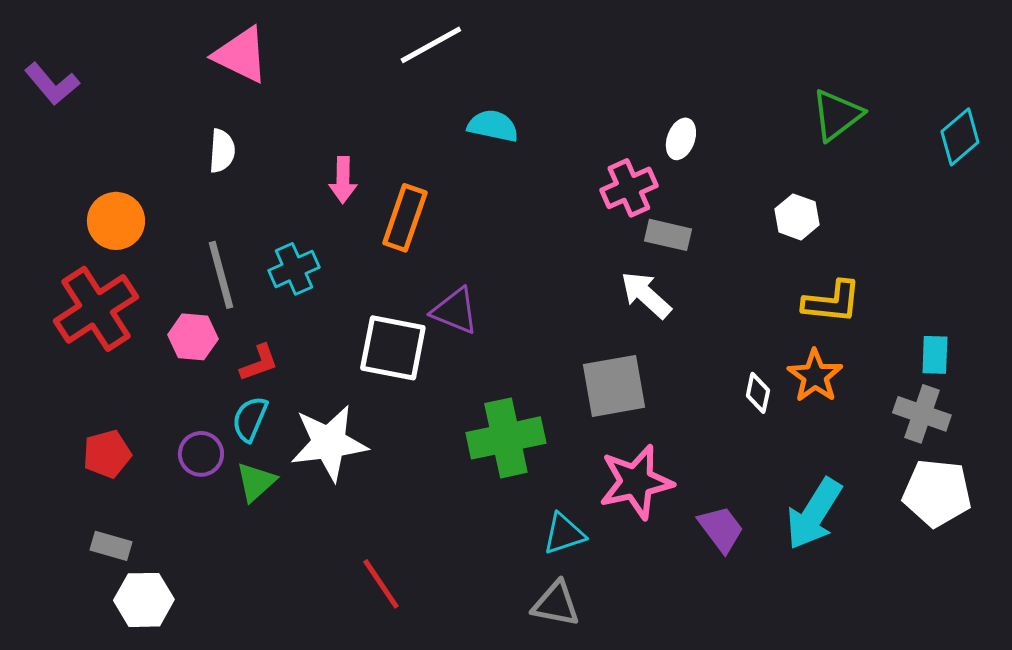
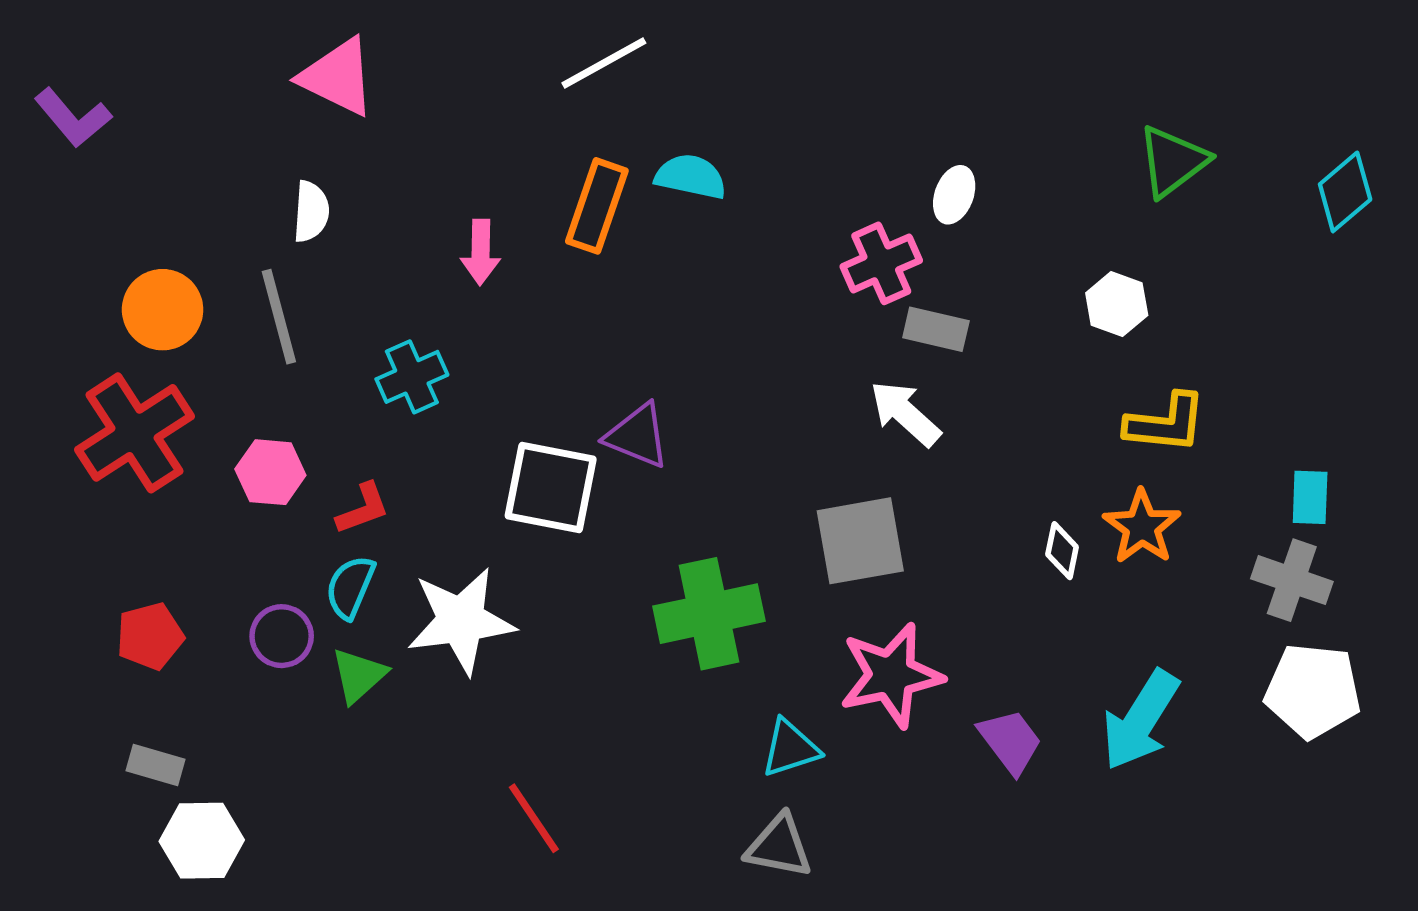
orange rectangle: (405, 218) -> (597, 206), moved
gray line: (221, 275) -> (279, 317), moved

